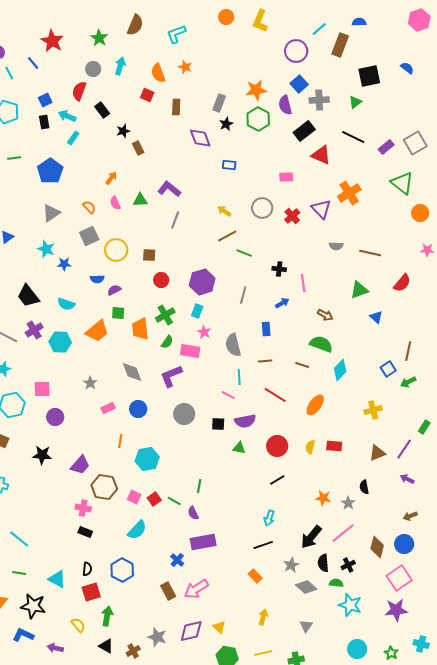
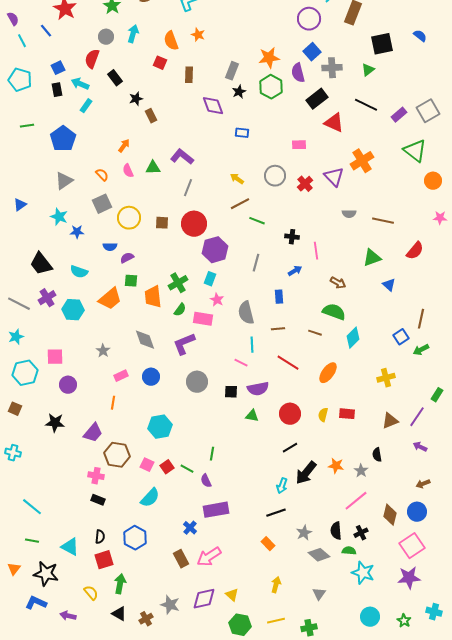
red circle: (161, 280) -> (194, 224), moved, size x1.6
orange line: (120, 441) -> (113, 403), moved
black arrow: (311, 537) -> (306, 473), moved

